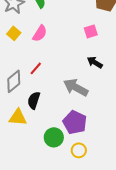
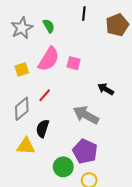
pink square: (91, 31) -> (74, 63), moved, turned 32
yellow square: (14, 33) -> (22, 69), moved, turned 32
pink semicircle: (40, 33) -> (49, 59), size x1.4

